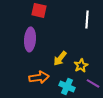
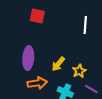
purple ellipse: (30, 39) -> (28, 58), moved

